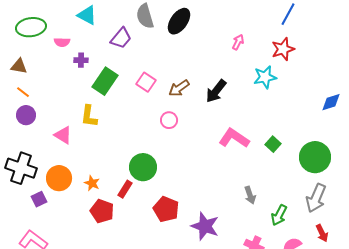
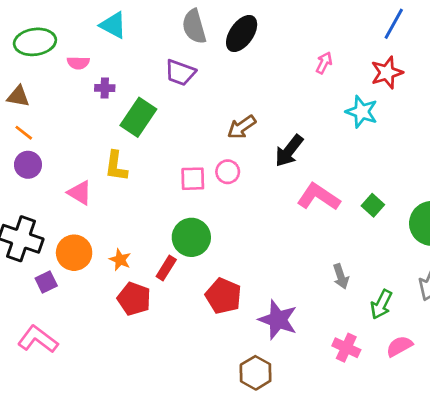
purple trapezoid: (121, 38) -> (180, 73), moved, turned 70
cyan star: (265, 77) -> (362, 112), turned 30
pink square: (146, 82) -> (193, 179), moved, turned -36
black arrow: (216, 91) -> (289, 151), moved

